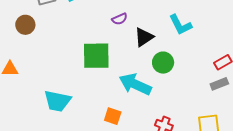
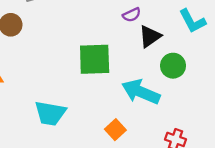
purple semicircle: (120, 19) -> (132, 15), moved
orange square: (113, 116) -> (115, 130), turned 30

